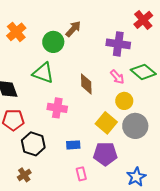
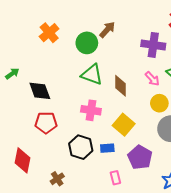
green triangle: (43, 73) -> (92, 75), moved
yellow square: (106, 123) -> (124, 125), moved
black hexagon: (33, 144) -> (81, 147), moved
purple pentagon: (105, 154) -> (140, 157), turned 30

